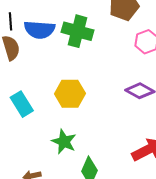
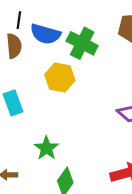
yellow hexagon: (70, 94) -> (60, 78), moved

